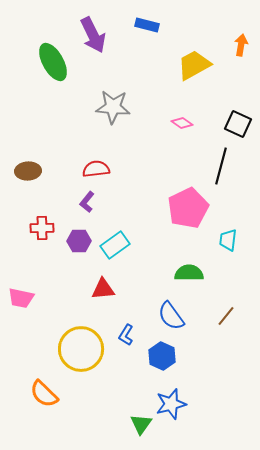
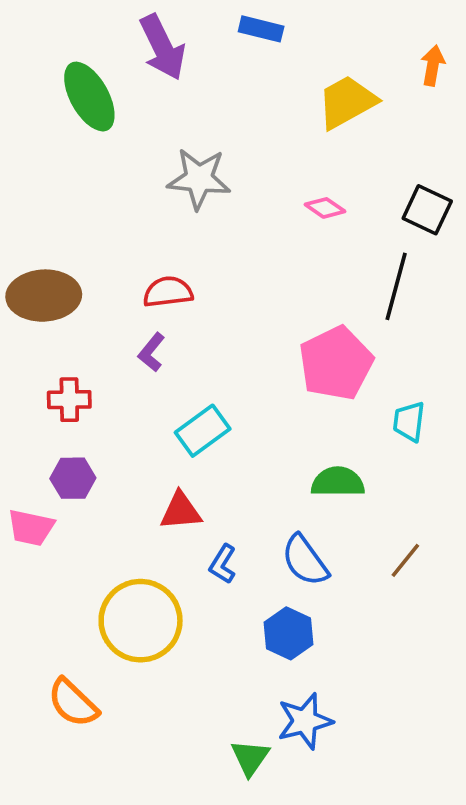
brown ellipse: (28, 171) -> (44, 296), size x1.5
purple hexagon: (79, 241) -> (73, 478), moved
blue L-shape: (126, 335) -> (223, 564), moved

